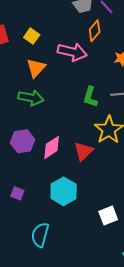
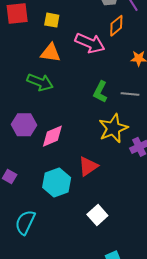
yellow square: (32, 36) -> (52, 20), turned -35
orange triangle: (36, 68) -> (51, 53), turned 45
red triangle: (83, 151) -> (88, 166), moved
white square: (108, 216) -> (97, 215), turned -30

